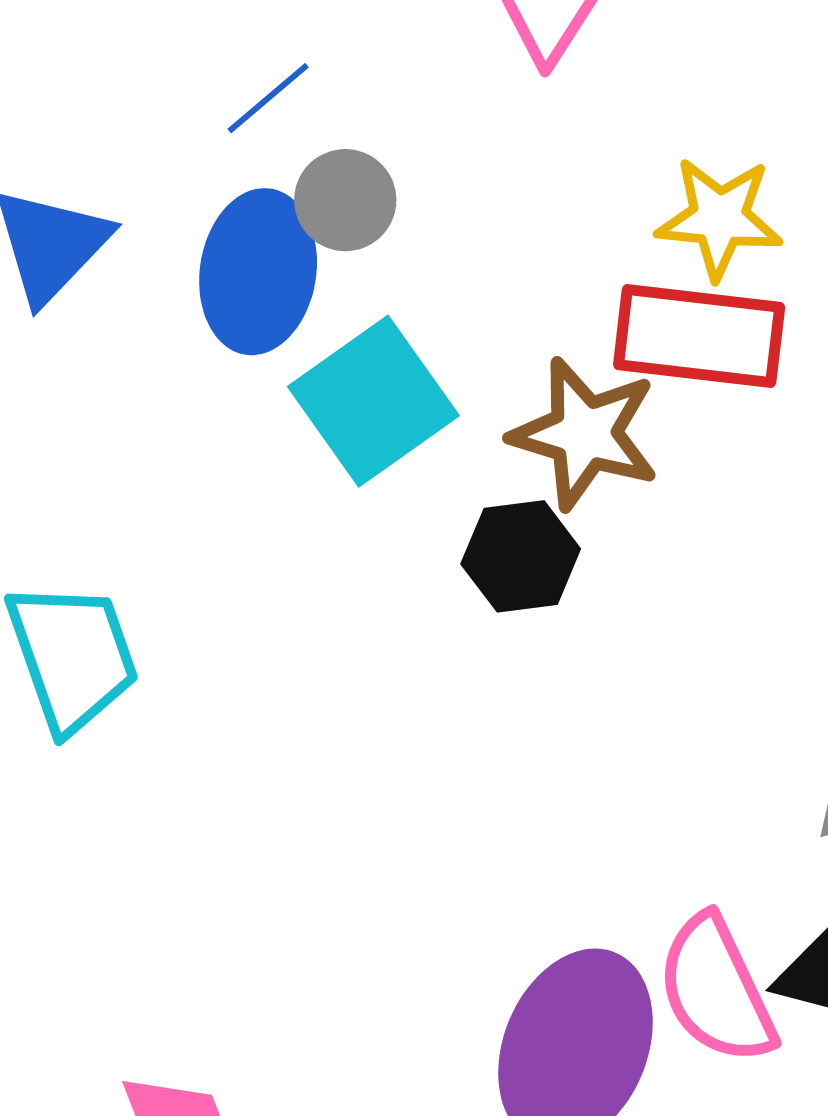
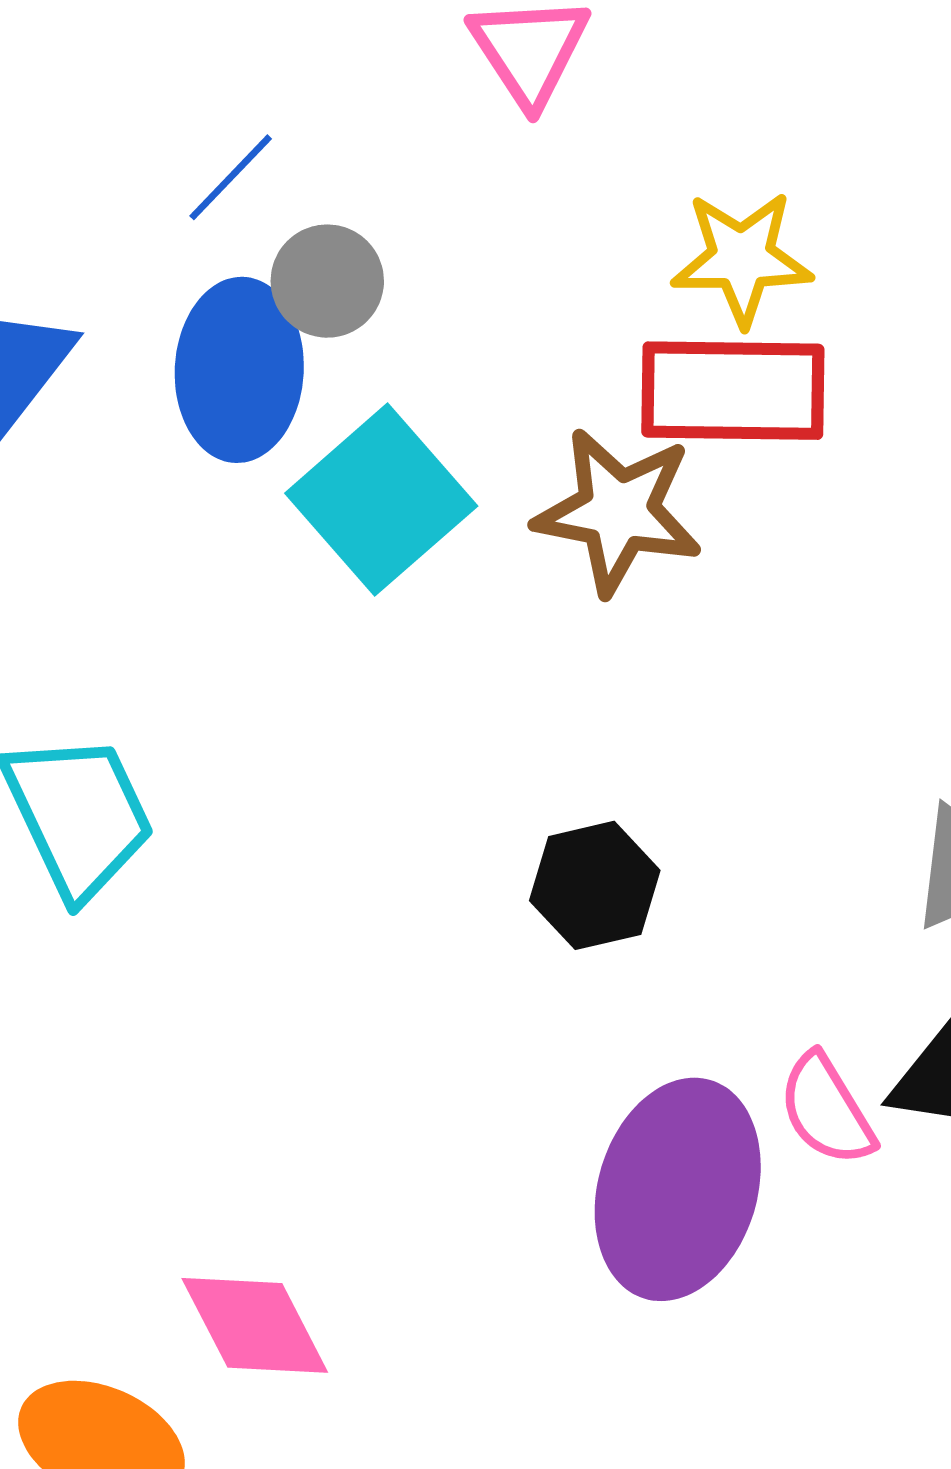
black hexagon: (521, 556) -> (595, 885), moved
pink semicircle: (716, 990) -> (826, 1110), size x0.7

